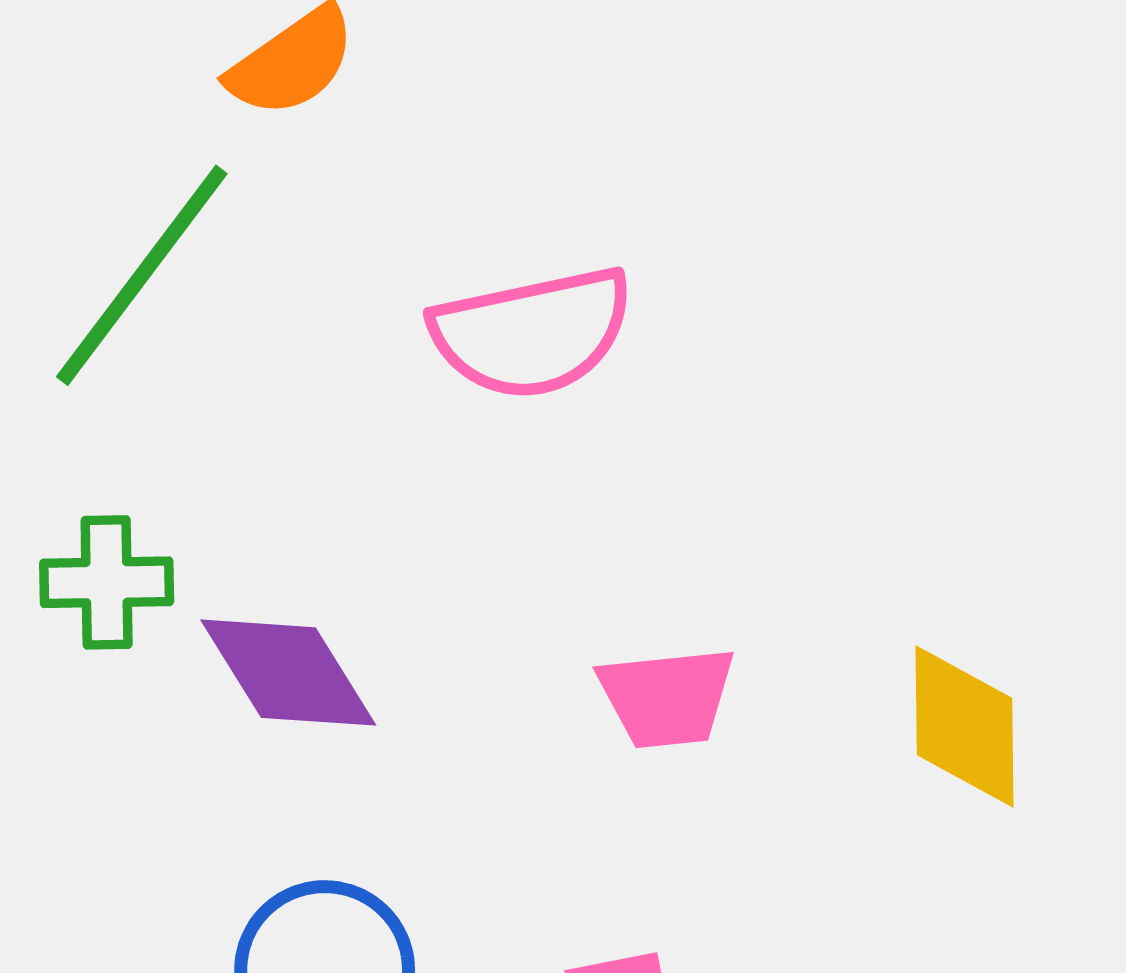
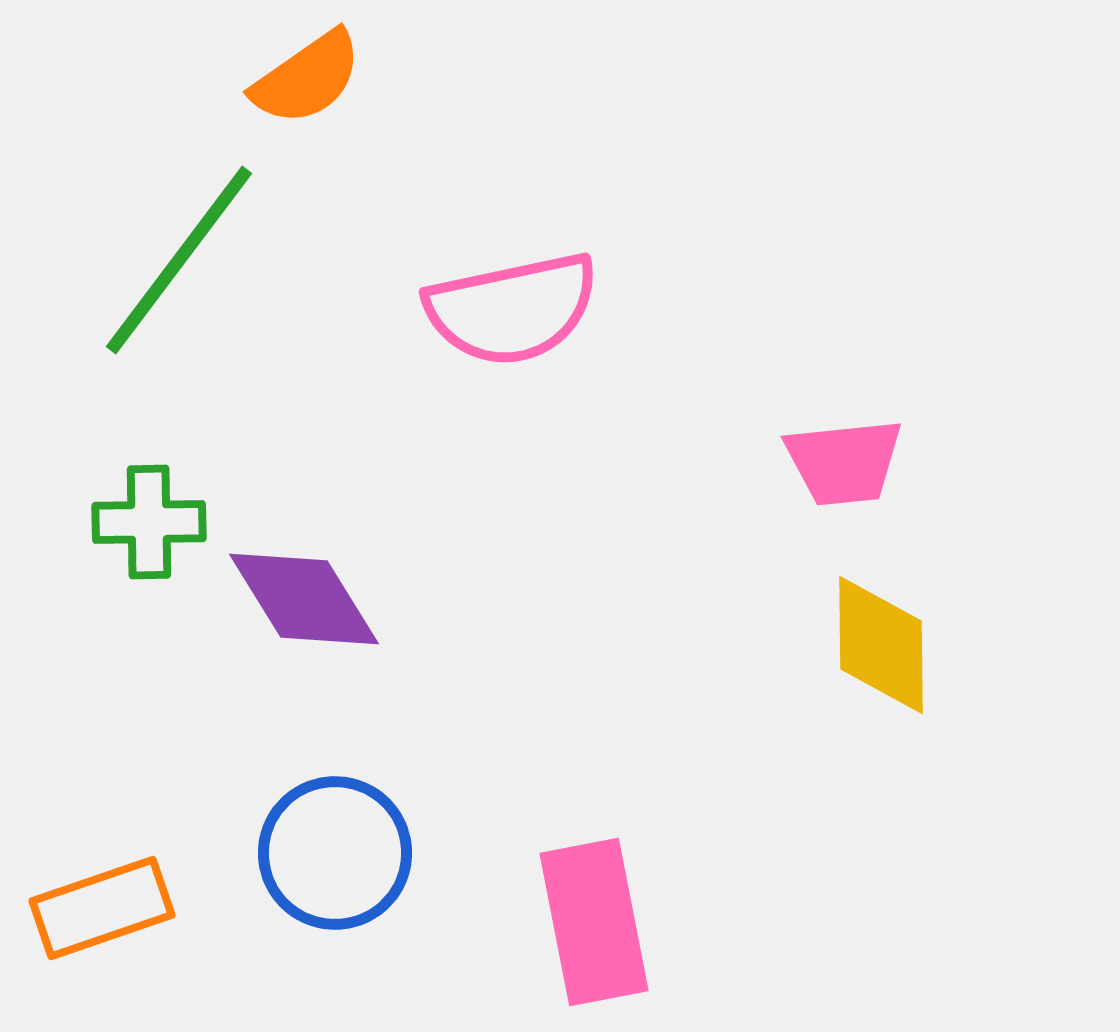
pink trapezoid: (667, 697) -> (844, 462), moved

